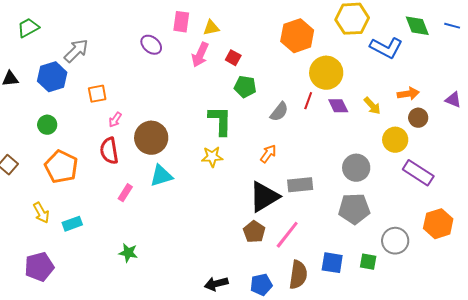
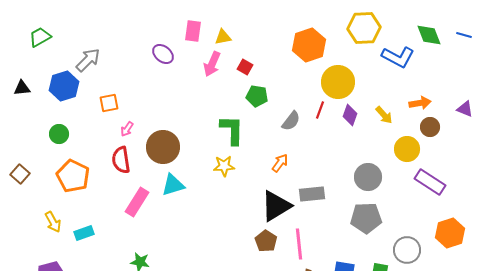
purple diamond: (338, 106) -> (350, 115), turned 45
pink rectangle: (125, 193) -> (137, 202), size x1.6
pink line: (287, 235) -> (299, 244), turned -44

